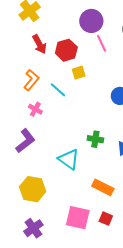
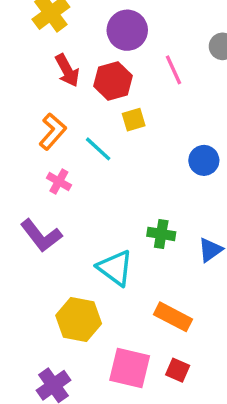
purple circle: (91, 21) -> (127, 30), moved
purple L-shape: (25, 141) -> (41, 236), turned 90
yellow hexagon: (33, 189) -> (79, 320), moved

